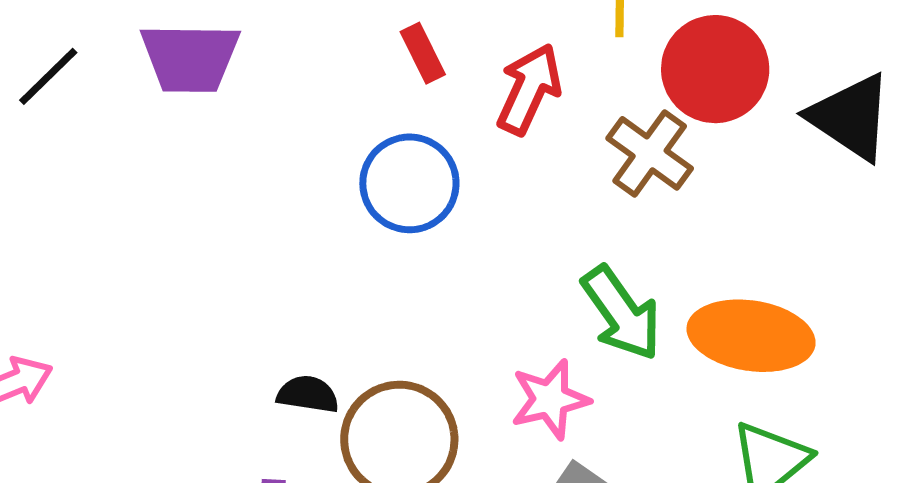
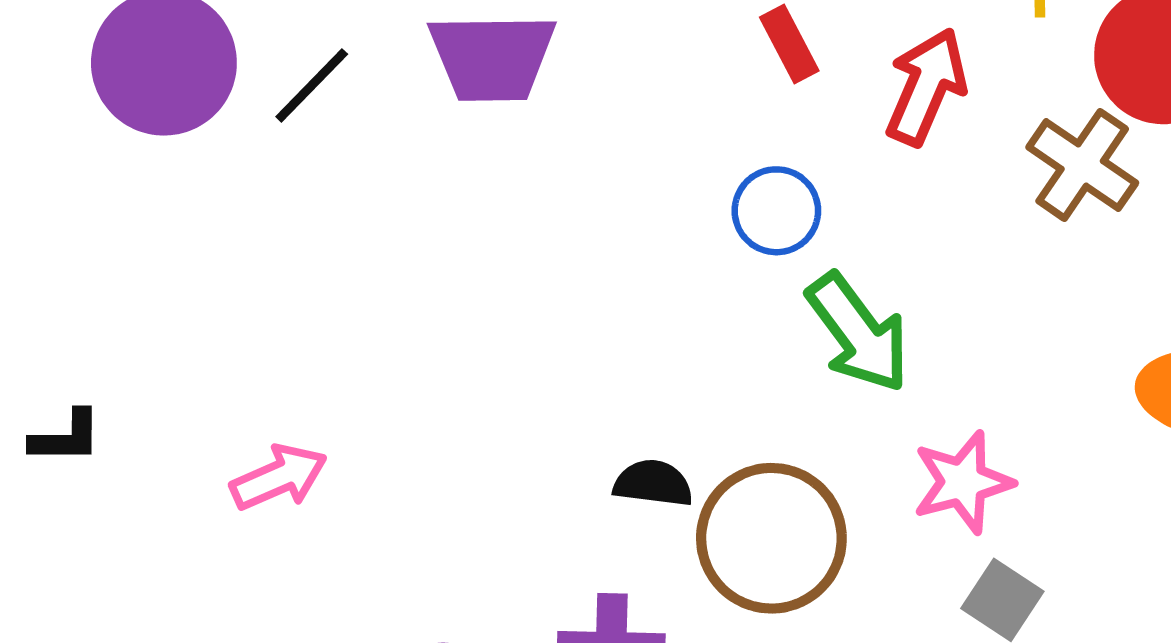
blue circle: (409, 183) -> (776, 211), size x0.7
green arrow: (621, 313) -> (858, 333), moved

